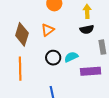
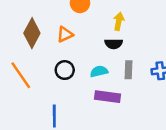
cyan semicircle: (71, 57) -> (99, 71), moved
orange line: (20, 69) -> (21, 75), turned -45

